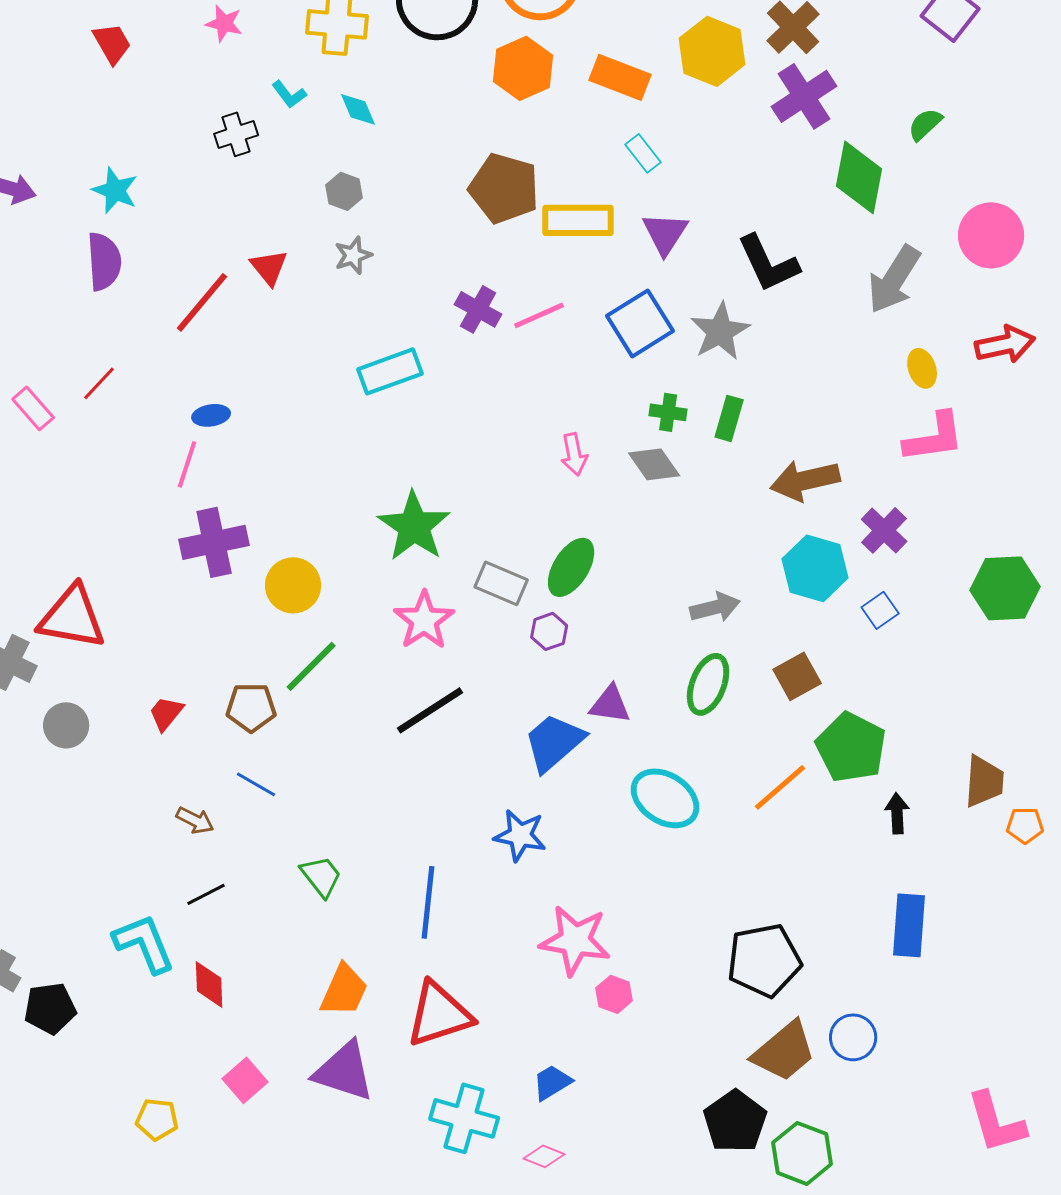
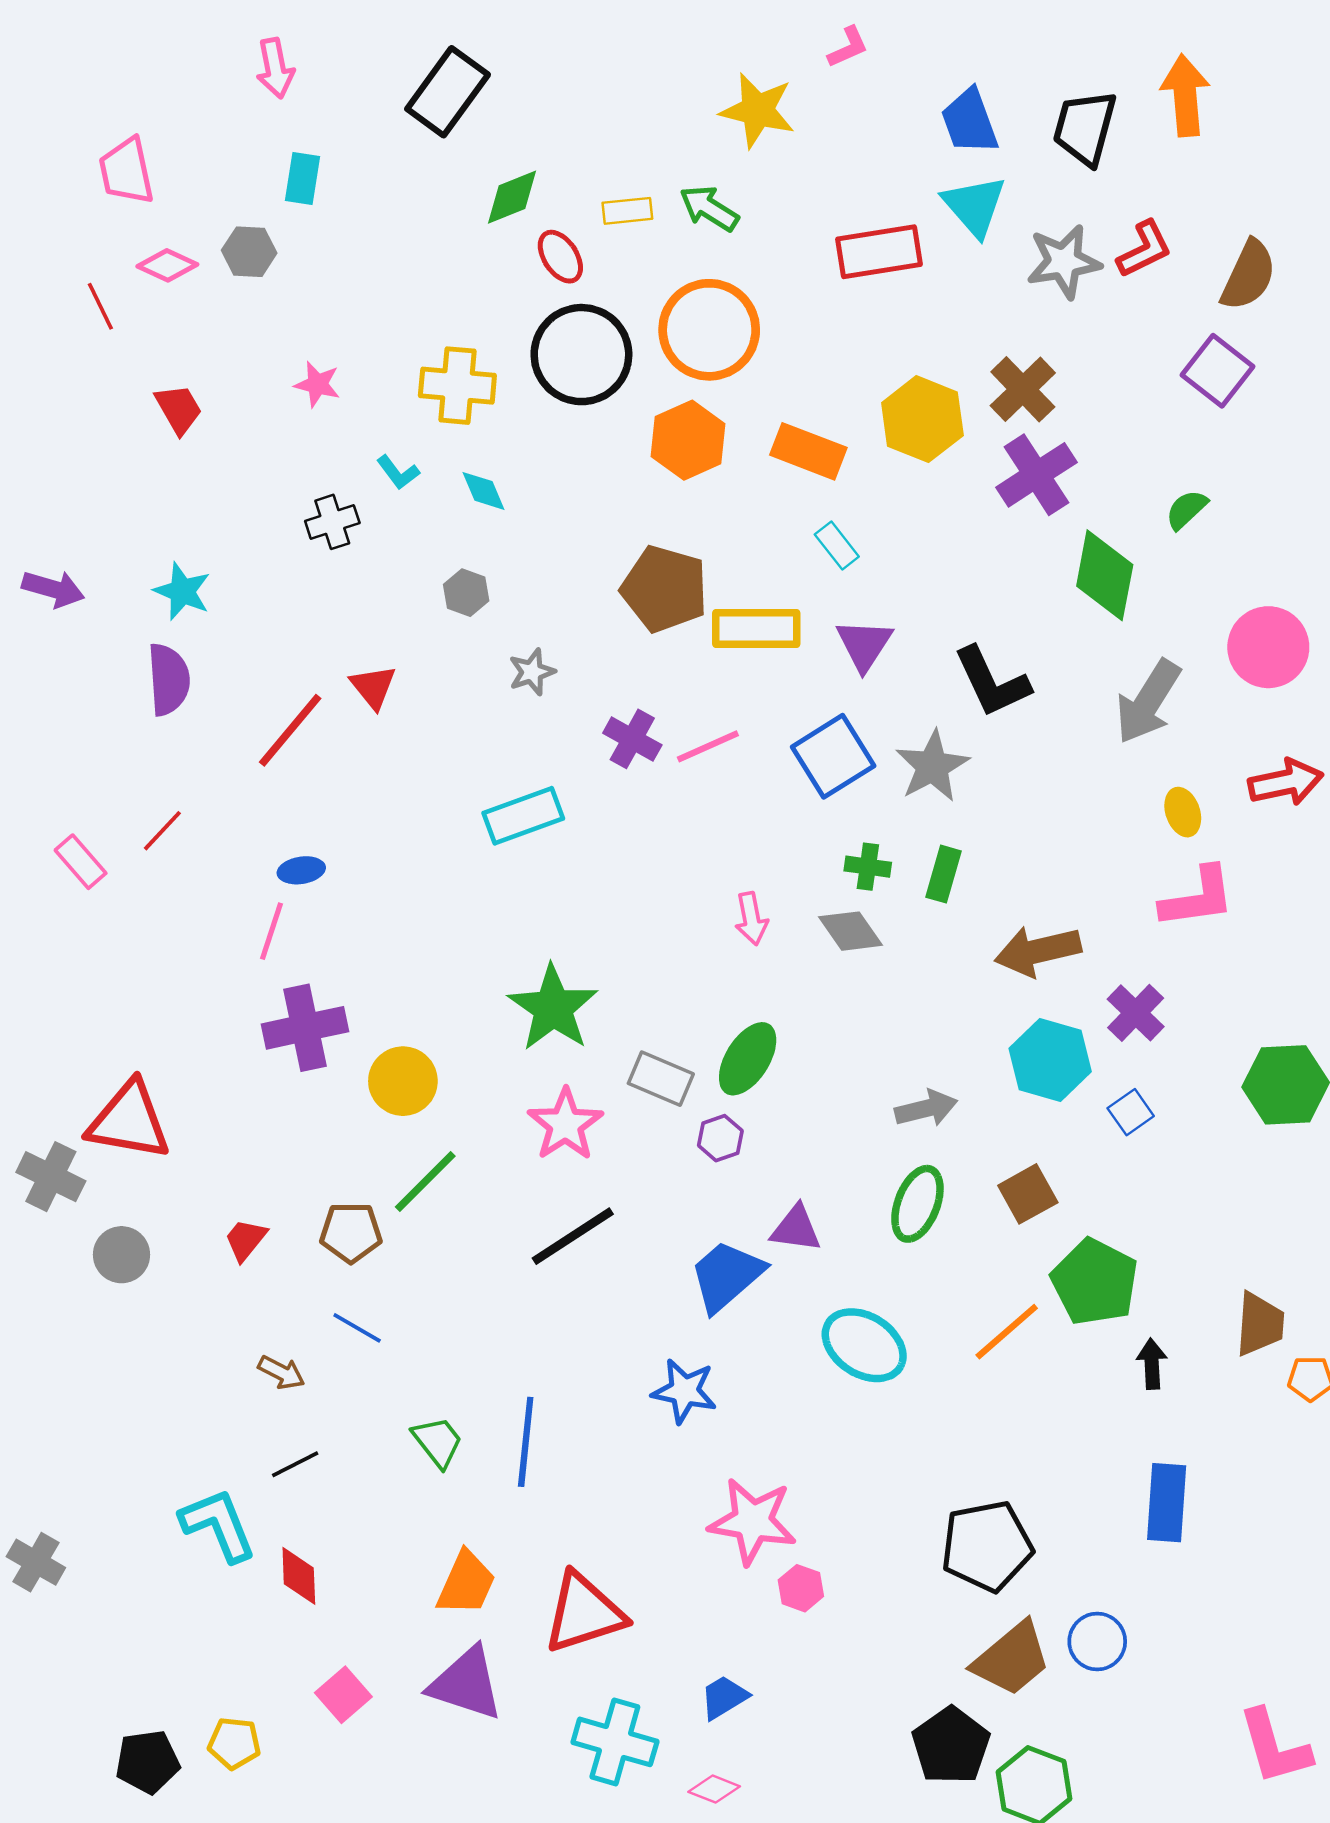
gray star: (353, 255) -> (532, 672), moved
blue line: (428, 902) -> (526, 1442), moved
black pentagon: (50, 1008) -> (148, 1762), moved

